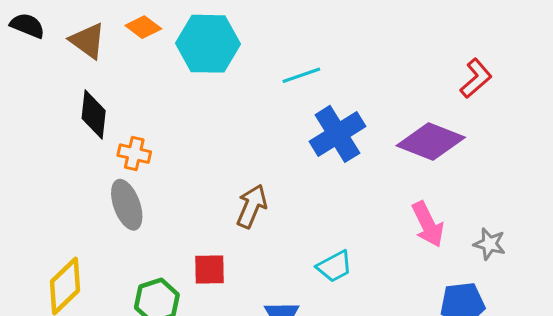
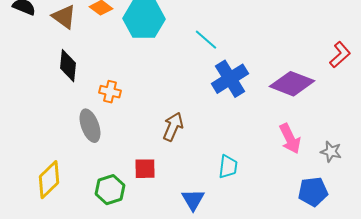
cyan line: (301, 75) -> (206, 40), turned 60
red L-shape: (476, 78) -> (340, 55), moved
orange cross: (134, 154) -> (110, 92), moved
cyan trapezoid: (334, 266) -> (228, 167), turned -55

